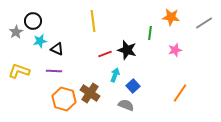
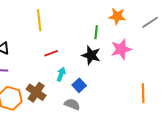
black star: (127, 50) -> (91, 55), moved
pink star: (175, 50) -> (121, 49), size x1.5
orange line: (180, 93) -> (143, 93), moved, turned -36

